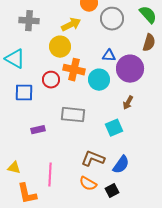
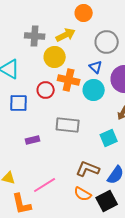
gray circle: (112, 19) -> (107, 42), moved
gray cross: (29, 21) -> (35, 36), moved
blue triangle: (109, 56) -> (96, 67), moved, turned 40
pink line: (50, 175) -> (45, 185), turned 55
black square: (112, 191) -> (107, 201), size x1.5

